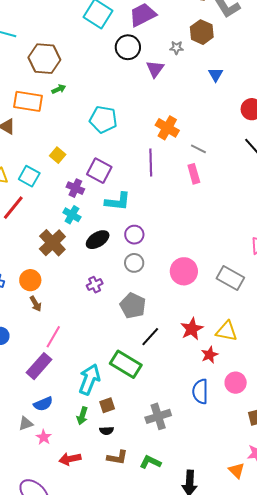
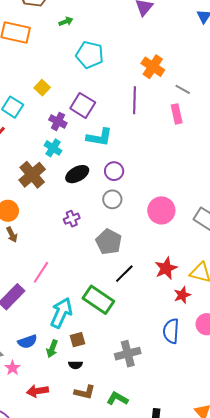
green arrow: (59, 89) -> (66, 22), moved
pink line: (53, 337) -> (41, 272), moved
blue semicircle: (43, 404) -> (27, 342), moved

